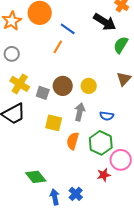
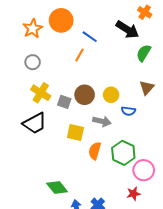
gray arrow: (80, 112) -> (102, 121), turned 90
blue semicircle: (107, 116) -> (128, 111), moved
red star: (104, 175) -> (133, 194), moved

